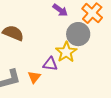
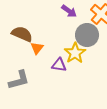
orange triangle: (34, 77) -> (37, 48), moved

